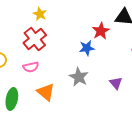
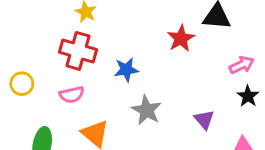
red cross: (35, 39) -> (78, 51), turned -35
blue star: (87, 48) -> (126, 70), moved

